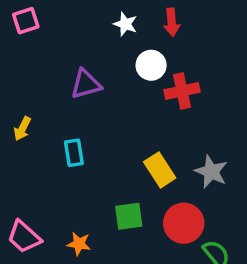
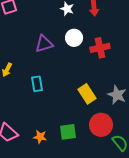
white circle: (151, 65) -> (74, 38), moved
green square: (129, 216) -> (68, 132), moved

